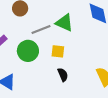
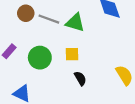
gray line: (41, 30) -> (49, 19), moved, turned 48

